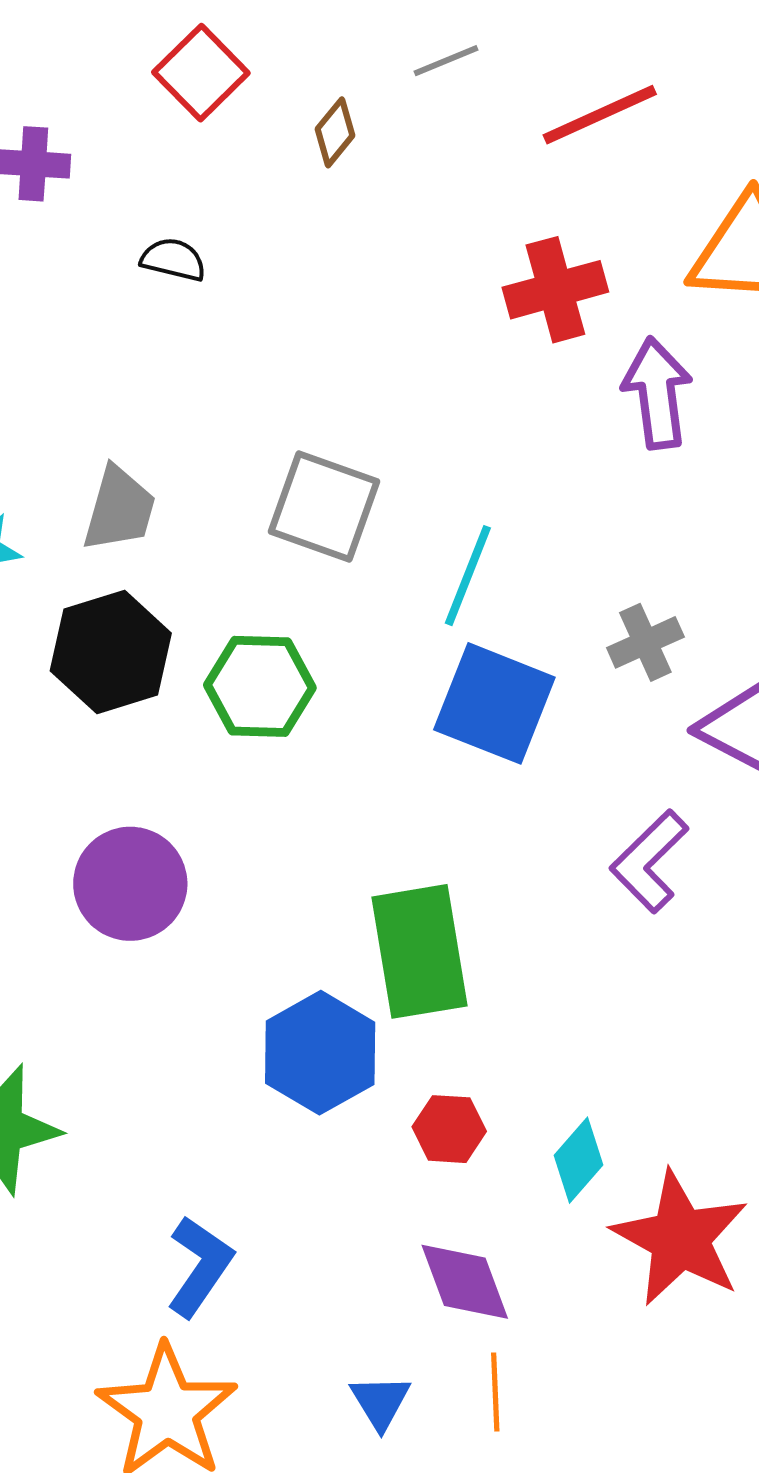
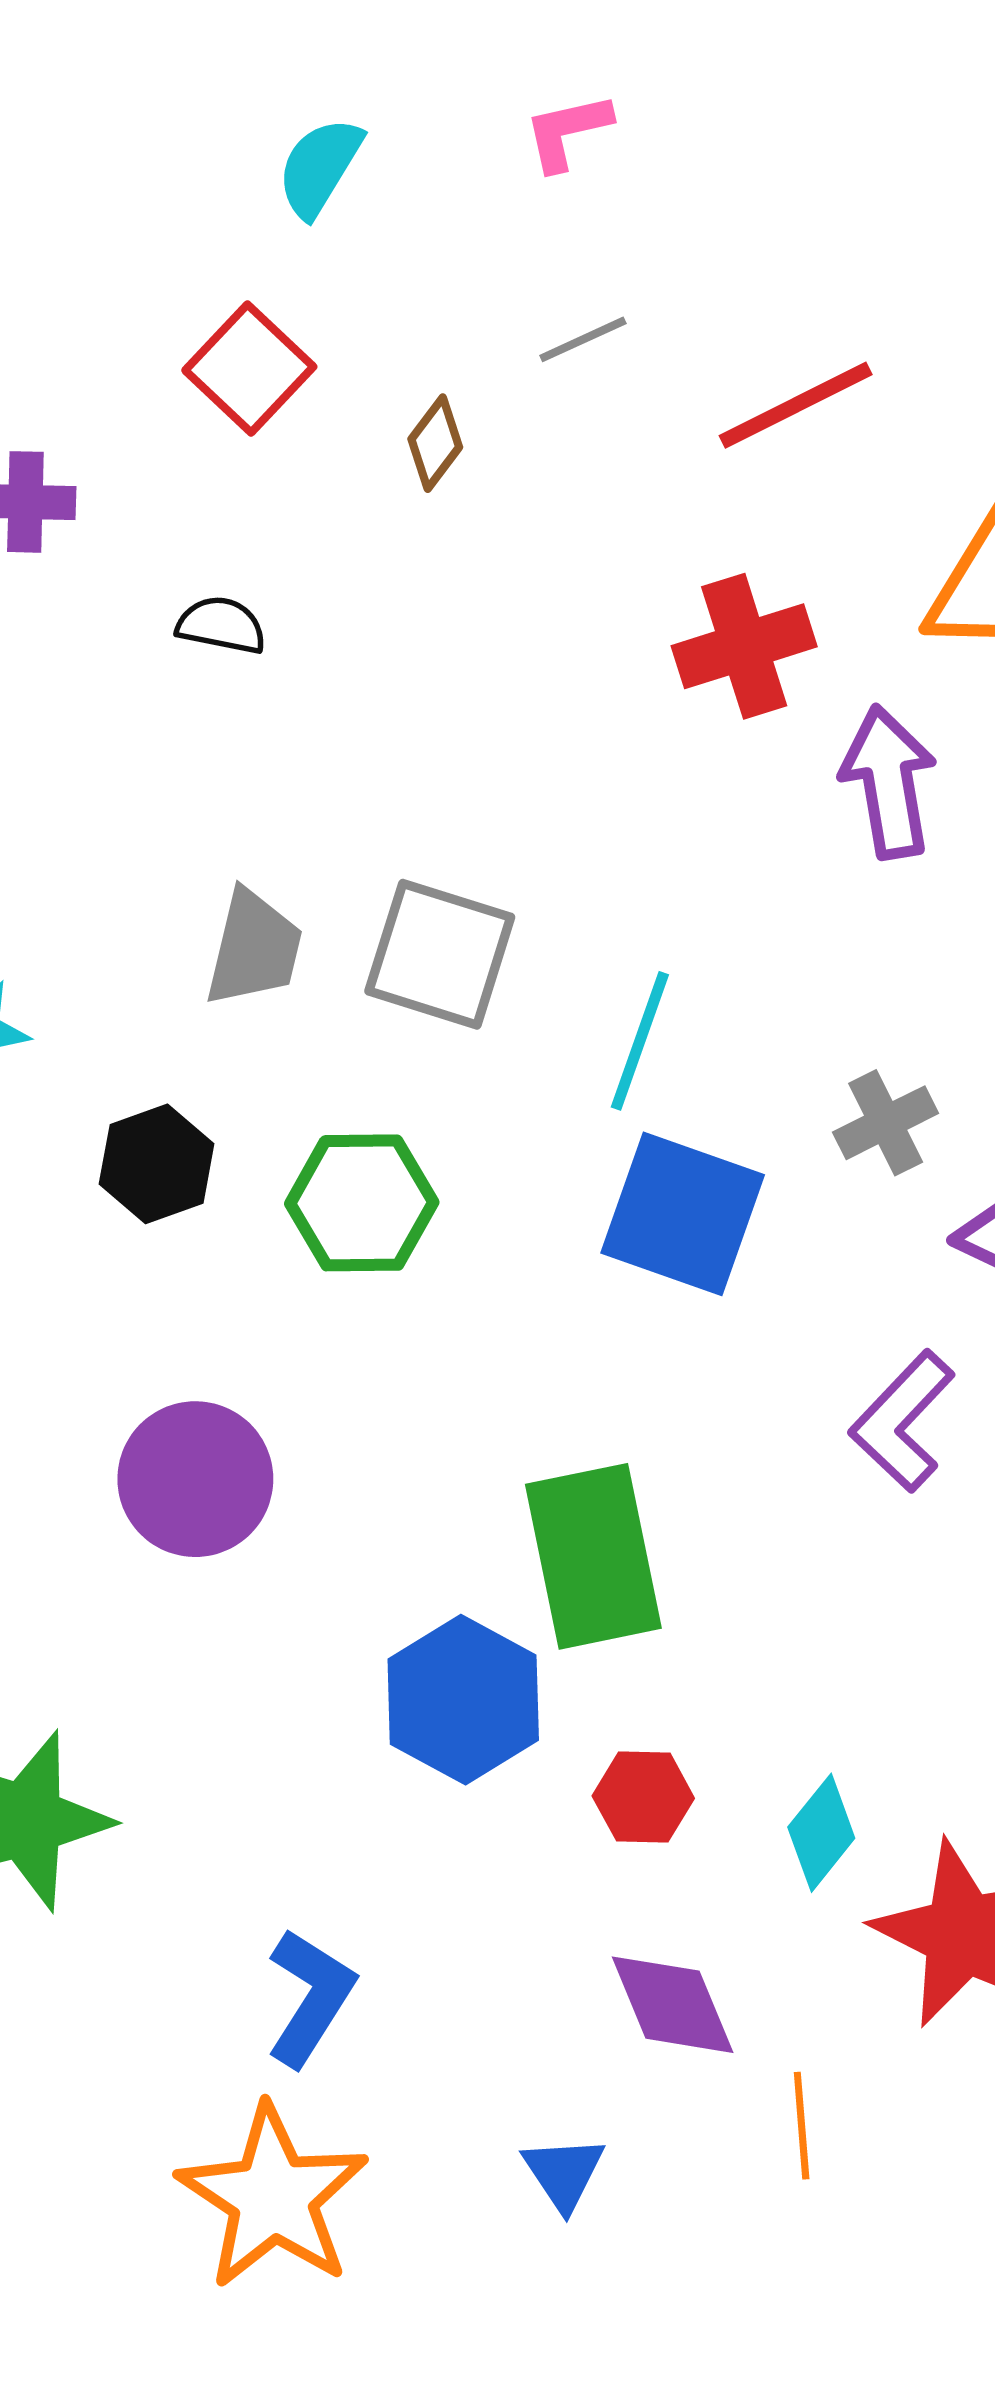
gray trapezoid: (119, 509) -> (254, 948), moved
black hexagon: (111, 652) -> (157, 1164), size x0.7
orange line: (495, 1392) -> (802, 2126), moved

